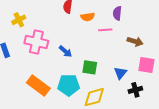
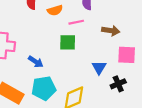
blue arrow: (65, 51) -> (36, 62), moved
green square: (90, 67) -> (68, 42), moved

